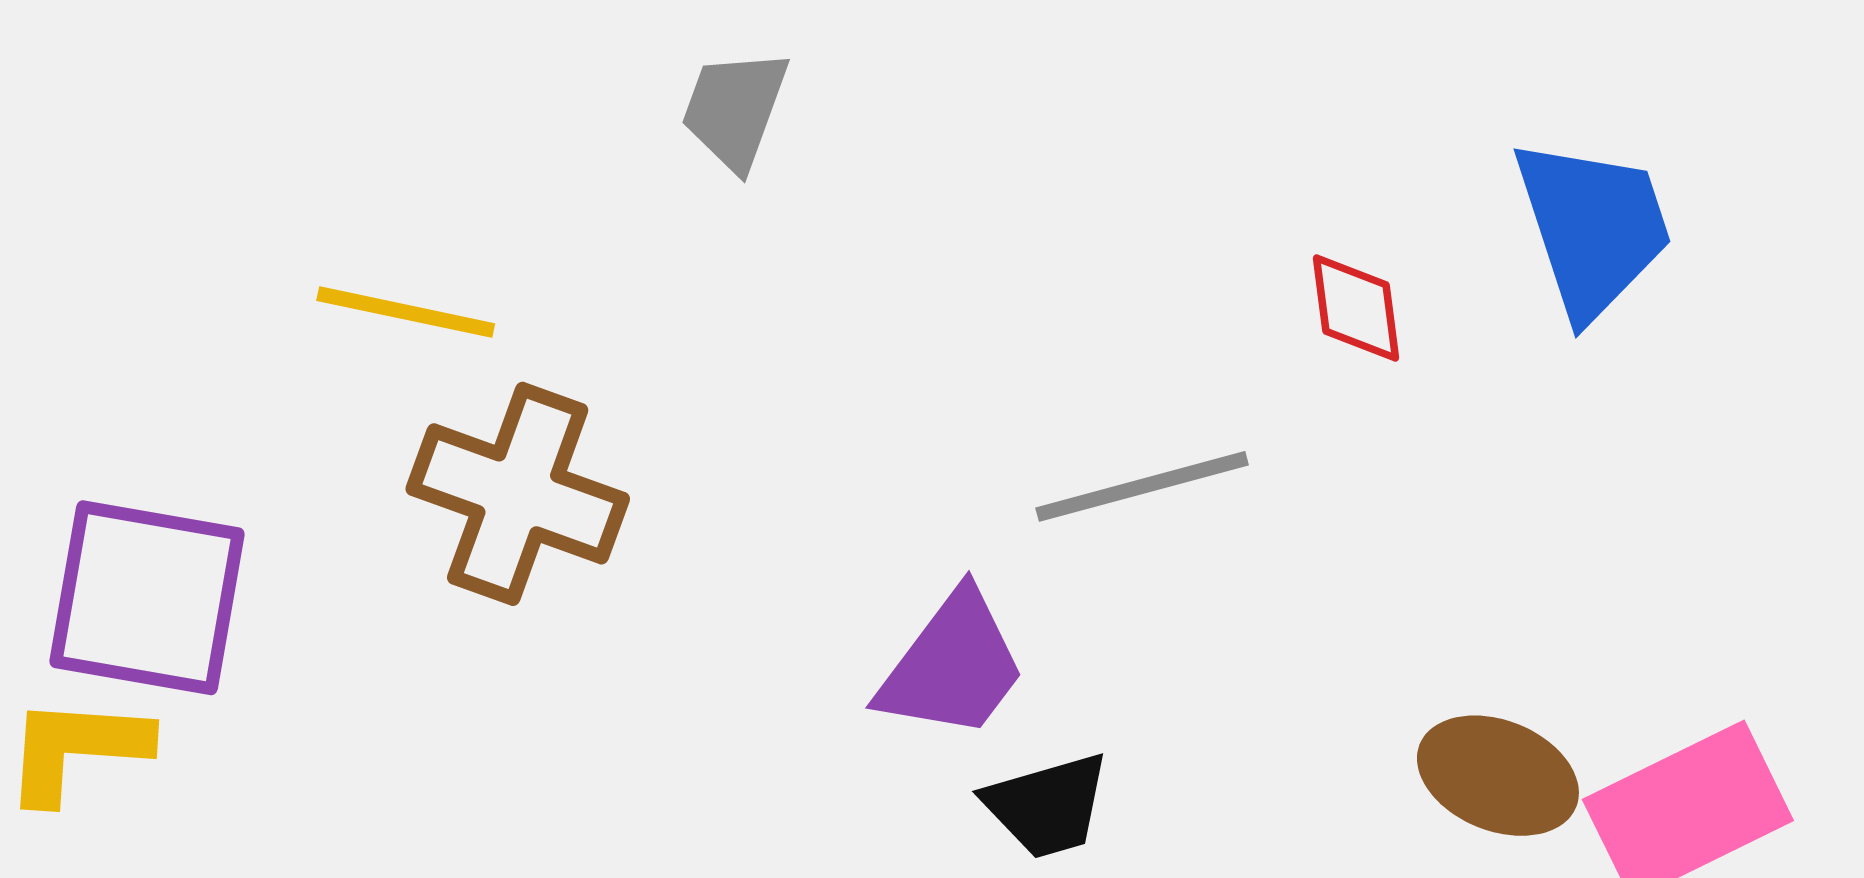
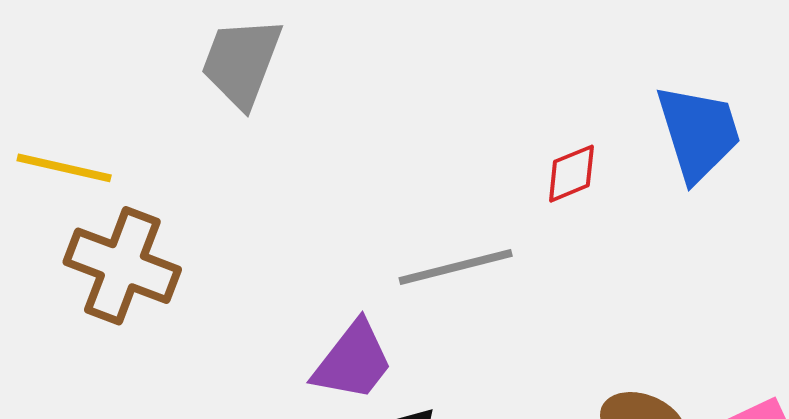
gray trapezoid: (735, 109) -> (241, 62), size x1.4
red diamond: (1356, 308) -> (571, 174), turned 74

